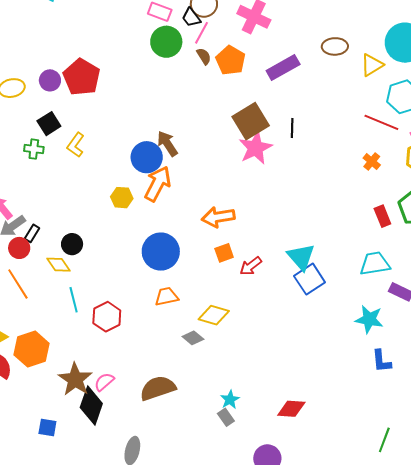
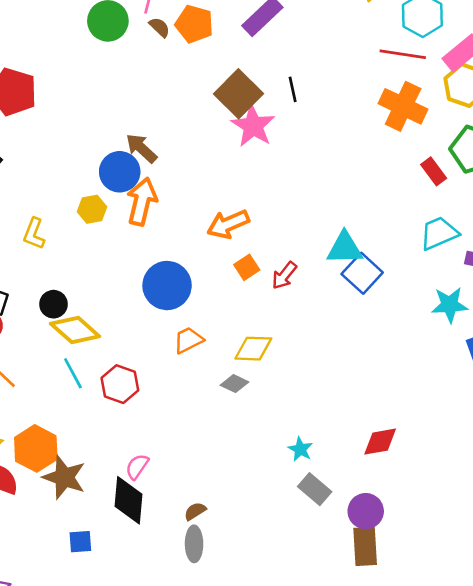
yellow L-shape: (76, 145) -> (34, 234), moved
orange cross: (372, 162) -> (403, 106), size x2.0
yellow hexagon: (122, 198) -> (92, 209), moved
cyan triangle: (301, 257) -> (345, 248), turned -36
yellow diamond: (59, 265) -> (75, 330), moved, size x1.5
brown star: (75, 379) -> (64, 477), moved
brown semicircle: (158, 388) -> (195, 511), moved, size x0.5
gray rectangle: (226, 417) -> (315, 489), moved, size x1.4

